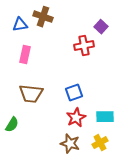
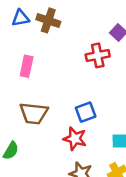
blue triangle: (20, 25) -> (21, 18), moved
red star: (76, 118) -> (75, 139), moved, turned -30

